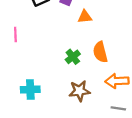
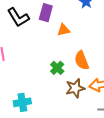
brown star: (79, 91) -> (75, 88), moved

